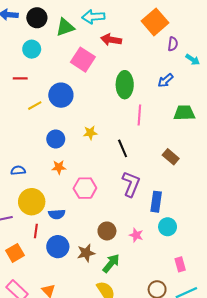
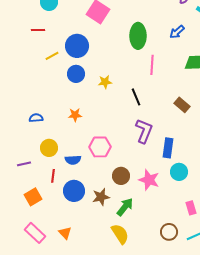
blue circle: (56, 139) -> (76, 74), moved
pink hexagon: (85, 188) -> (100, 147), moved
yellow circle: (32, 202) -> (49, 148), size x0.7
pink star: (136, 235) -> (149, 180), size x1.5

